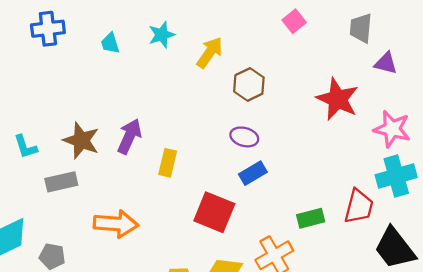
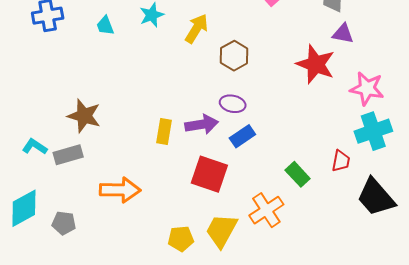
purple triangle: (386, 63) -> (343, 34), moved
purple arrow: (129, 136) -> (202, 124), moved, turned 60
cyan L-shape: (25, 147) -> (35, 147), moved, turned 145
red trapezoid: (359, 206) -> (341, 161), size x0.7
green rectangle: (311, 218) -> (298, 174), turned 65

